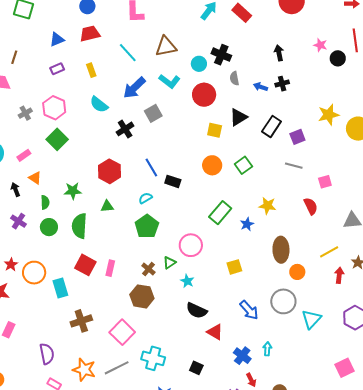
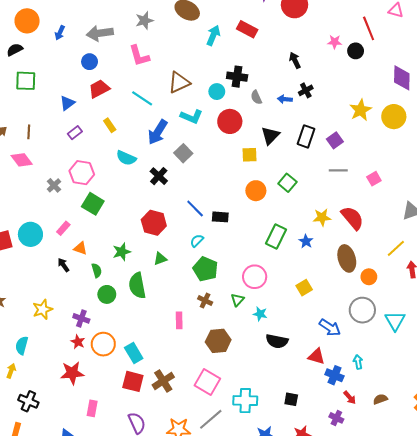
red semicircle: (311, 206) -> (352, 218), moved, size x1.4
purple cross: (18, 221) -> (81, 318), moved
red square: (85, 265) -> (133, 381), moved
brown cross: (148, 269) -> (205, 301), moved
red triangle: (215, 332) -> (317, 356), moved

